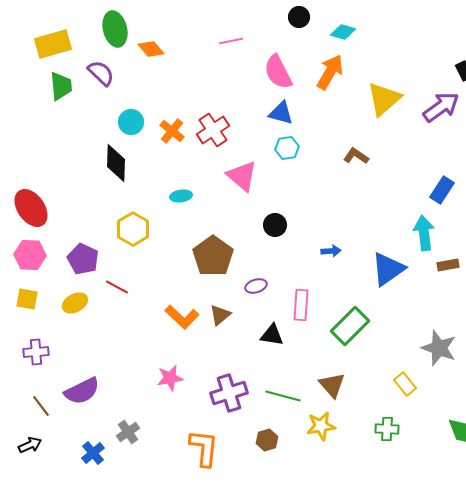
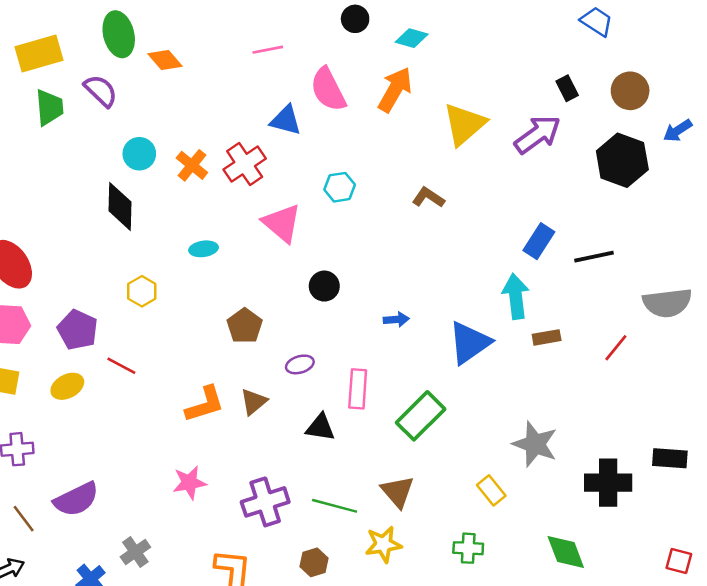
blue triangle: (281, 113) -> (286, 120), moved
yellow hexagon: (133, 229) -> (142, 291), size x0.7
brown pentagon: (213, 256) -> (245, 326), size x0.7
orange L-shape: (182, 317) -> (205, 404), turned -60

